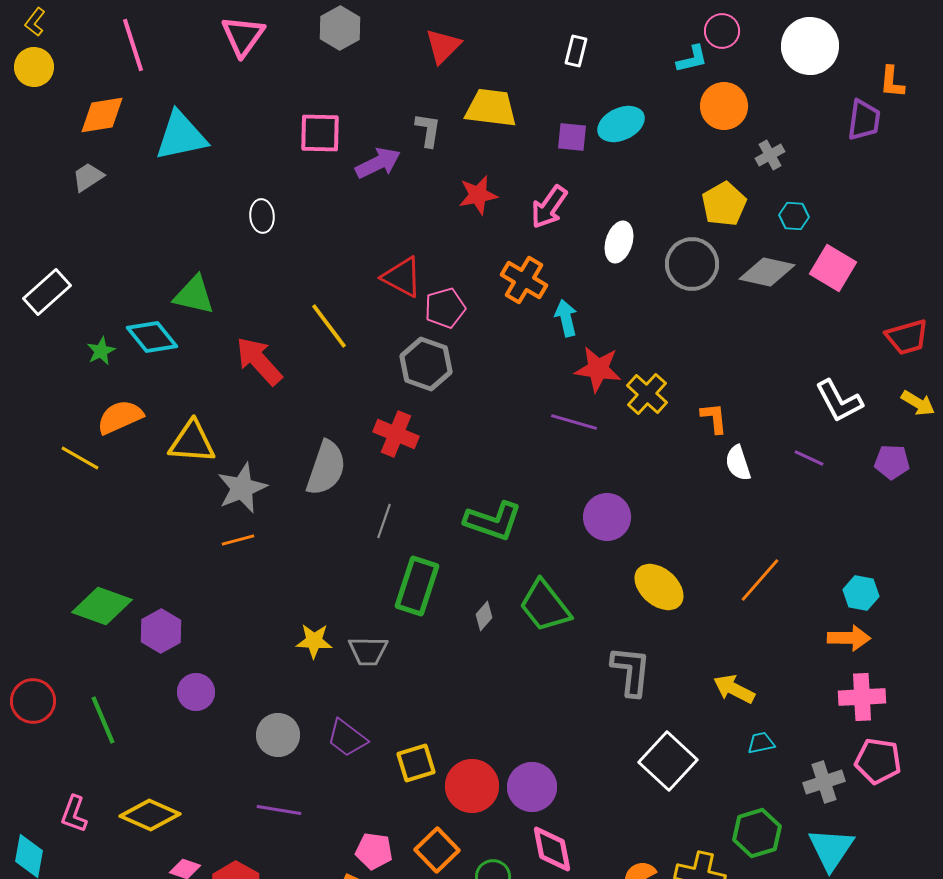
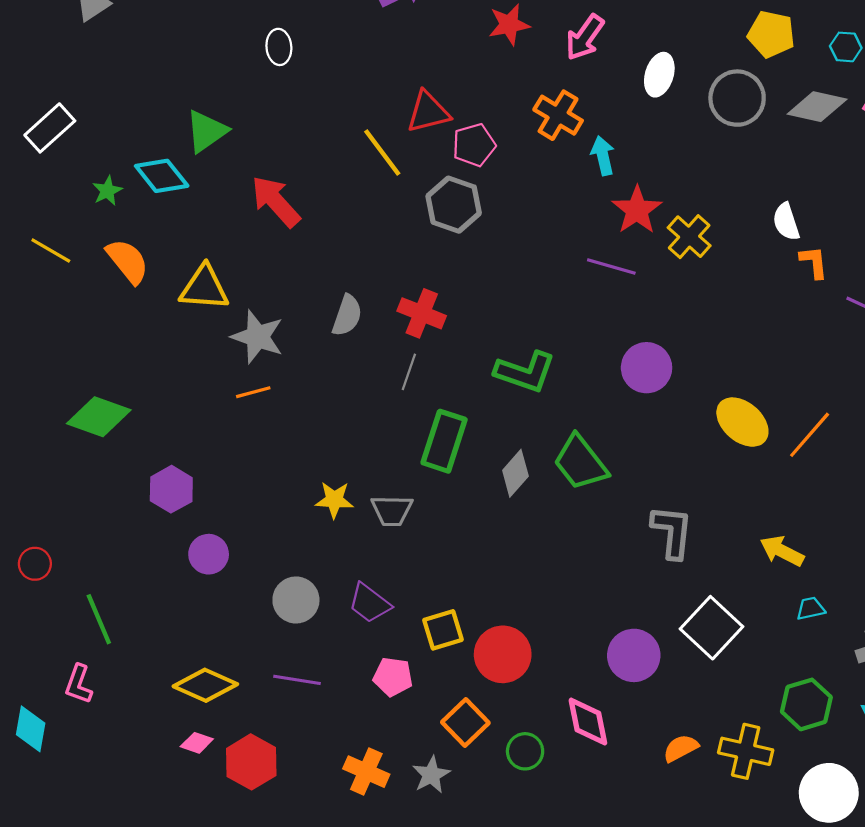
yellow pentagon: (724, 204) -> (771, 34), turned -30
red triangle: (402, 277) -> (428, 112), turned -42
green triangle: (194, 295) -> (206, 131), turned -48
yellow line: (329, 326) -> (382, 152), moved
red star: (598, 369) -> (637, 210), turned 30
orange semicircle: (120, 417) -> (128, 261), turned 75
orange L-shape: (714, 418) -> (814, 262), moved
red cross: (396, 434) -> (422, 313), moved
yellow line: (80, 458) -> (51, 250), moved
white semicircle: (738, 463) -> (786, 222), moved
gray semicircle: (326, 468) -> (347, 315), size x0.7
gray star: (242, 488) -> (258, 337), turned -30
yellow ellipse: (659, 587) -> (742, 422), moved
green diamond: (102, 606) -> (99, 417), moved
gray diamond: (484, 616) -> (515, 473), size x1.5
red circle: (33, 701) -> (35, 564), size x0.7
green line: (103, 720) -> (99, 619), moved
purple circle: (532, 787) -> (634, 655), moved
yellow diamond: (150, 815) -> (205, 685), moved
pink pentagon: (374, 851) -> (393, 677), moved

